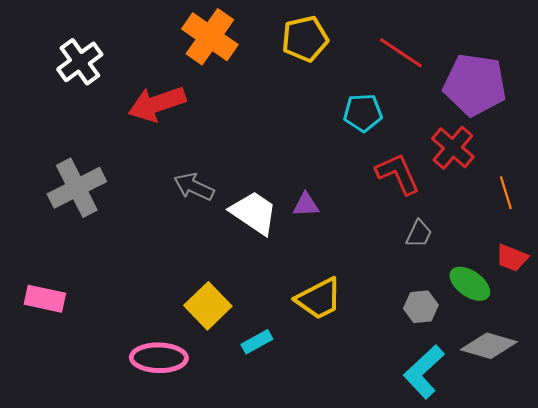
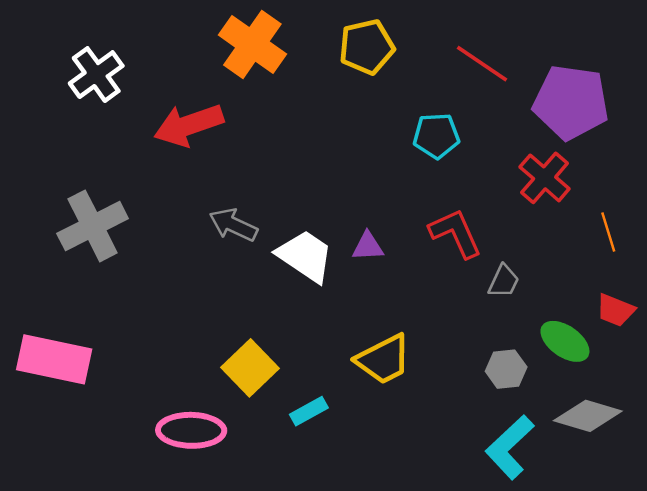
red L-shape: (398, 174) -> (456, 233), moved
pink rectangle: (45, 299) -> (54, 359), size x1.5

